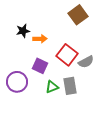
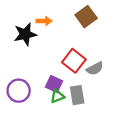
black star: (23, 31) -> (25, 34), size x1.5
orange arrow: (40, 39) -> (44, 21), moved
purple square: (40, 66) -> (54, 84), moved

